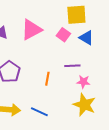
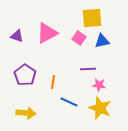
blue triangle: (86, 38) -> (102, 41), turned -42
orange line: (47, 79) -> (53, 82), moved
blue line: (39, 112) -> (69, 102), moved

